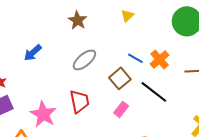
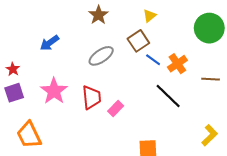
brown square: (120, 78) -> (138, 41), moved
pink rectangle: (121, 109) -> (116, 108), moved
pink star: (43, 114) -> (54, 91), moved

